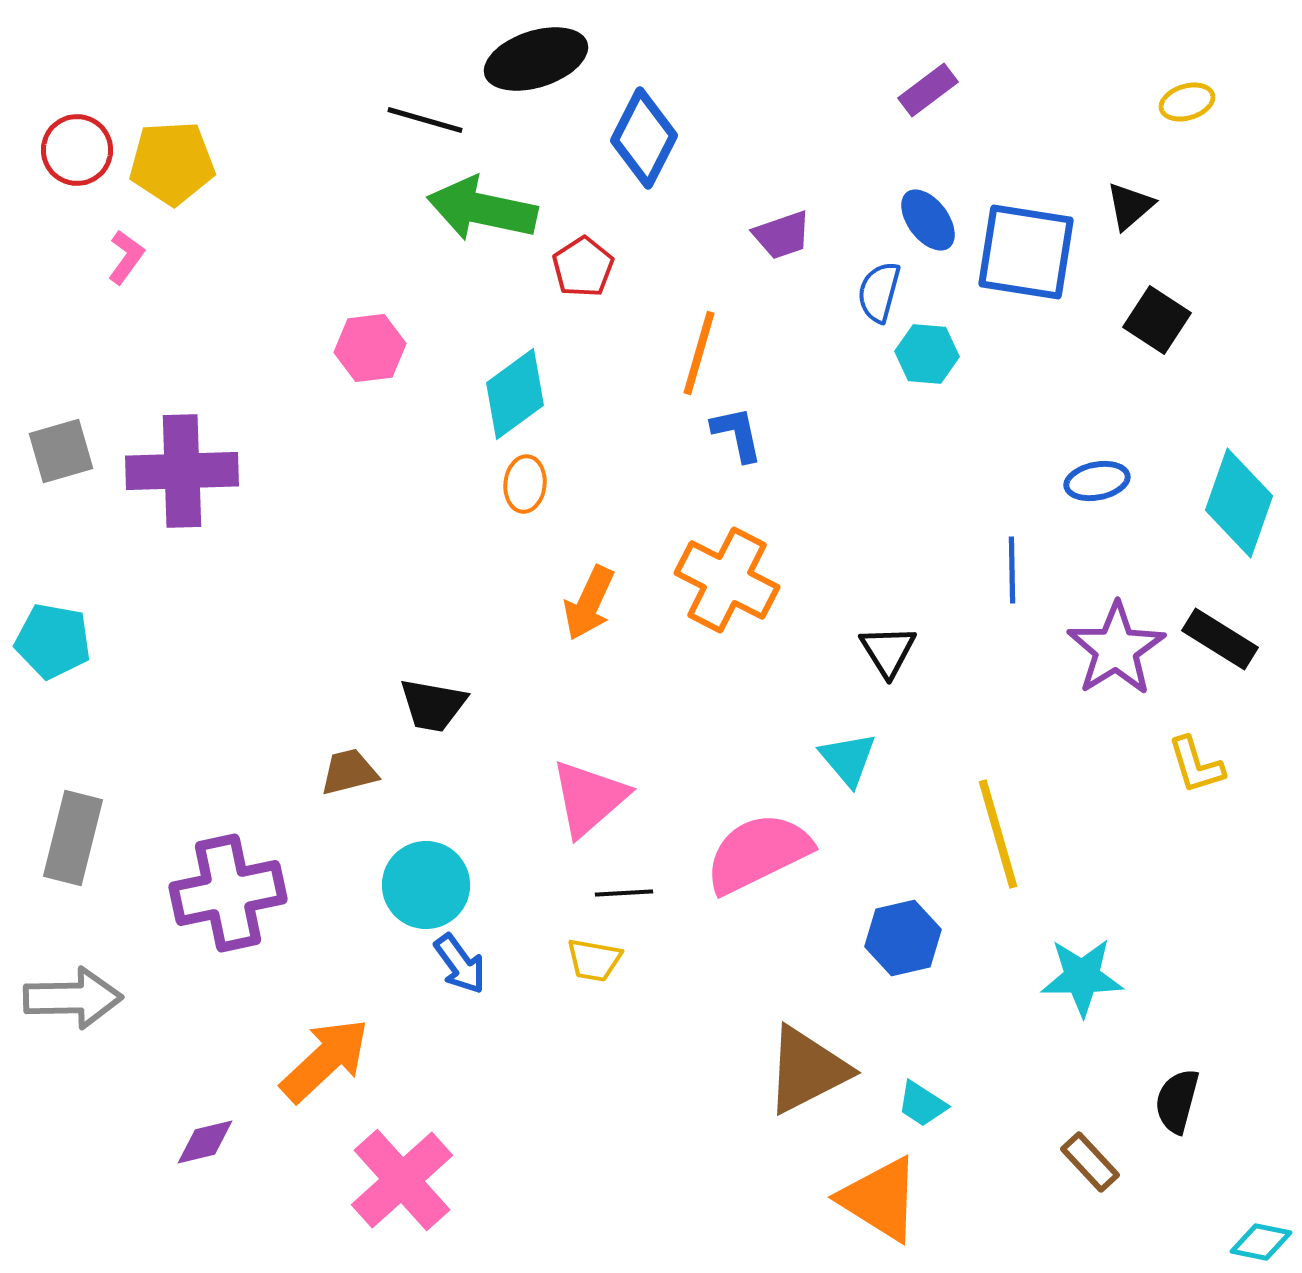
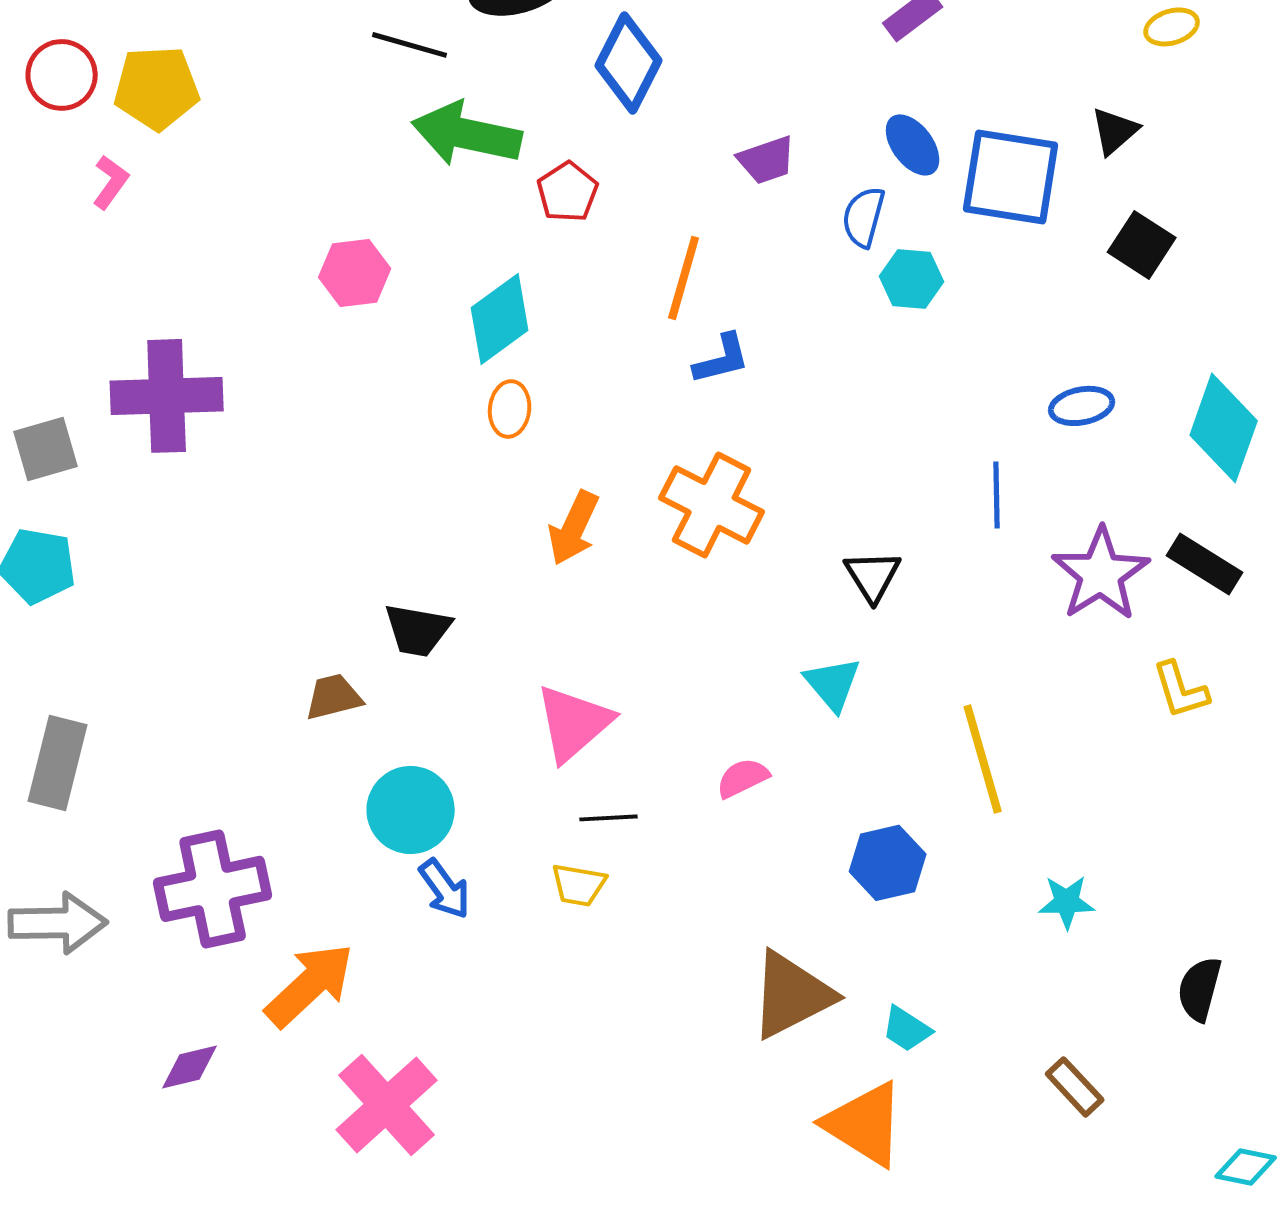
blue L-shape: (737, 434) -> (722, 359), turned 88
gray square: (61, 451) -> (46, 449), moved
pink semicircle: (758, 853) -> (743, 778), size x0.5
purple cross: (228, 893) -> (213, 889), moved
cyan star: (1082, 977) -> (1067, 902), size x0.7
black semicircle: (1177, 1101) -> (1200, 989), moved

